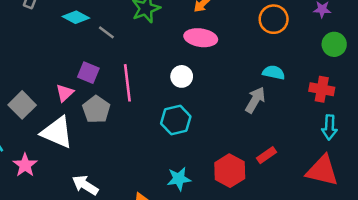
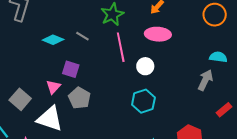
cyan diamond: (76, 17) -> (53, 40), moved
pink line: (127, 83) -> (121, 47), moved
red rectangle: (267, 155) -> (224, 110), moved

